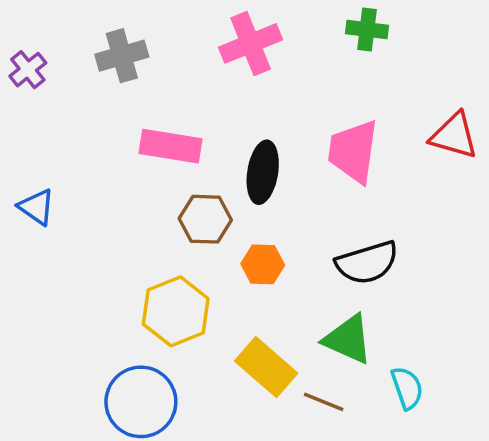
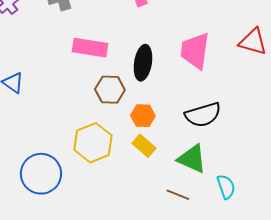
yellow rectangle: (266, 367) -> (144, 146), moved, size x0.7
blue circle: (141, 402) -> (41, 174), moved

